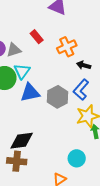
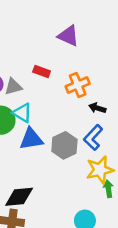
red rectangle: (37, 37) -> (42, 71), turned -32
cyan triangle: (22, 71) -> (22, 113), turned -36

